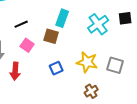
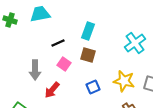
cyan rectangle: (62, 18) -> (88, 31), moved
red arrow: (15, 71) -> (52, 90), turned 36

